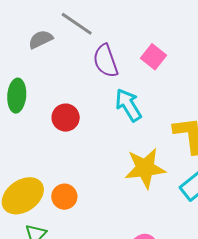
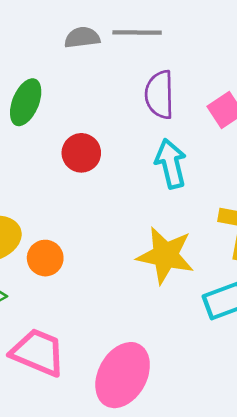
gray line: (77, 24) -> (137, 32), turned -52

